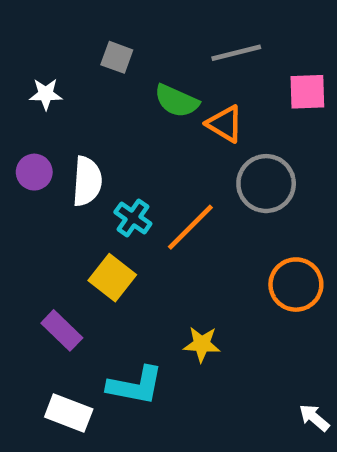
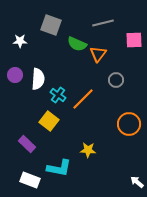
gray square: (117, 57) -> (51, 25), size x1.5
orange triangle: (225, 124) -> (98, 54), turned 36
gray circle: (266, 184) -> (116, 80), size x0.6

